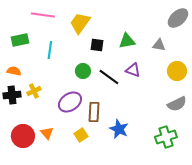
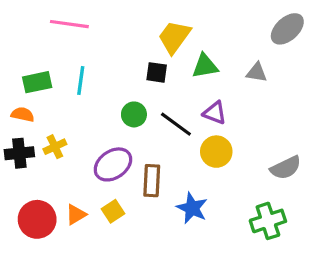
yellow trapezoid: (80, 23) -> (174, 37), moved
green rectangle: (20, 40) -> (37, 82), moved
yellow circle: (177, 71) -> (216, 152), moved
orange triangle: (47, 133) -> (76, 215), turned 40
yellow square: (81, 135) -> (113, 211), moved

